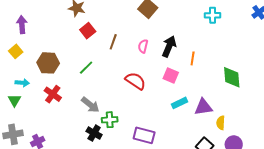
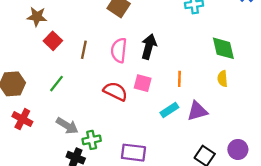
pink semicircle: (143, 46) -> (119, 50), size x1.5
orange line: (193, 58) -> (179, 79), moved
pink square: (171, 75) -> (143, 83), moved
green diamond: (232, 77) -> (223, 48), moved
yellow semicircle: (221, 123) -> (223, 79), moved

